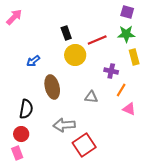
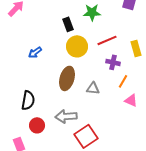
green star: (126, 34) -> (92, 12), moved
red line: (97, 40) -> (107, 40), moved
brown ellipse: (52, 87) -> (67, 78), moved, turned 30
red circle: (21, 134) -> (37, 125), moved

